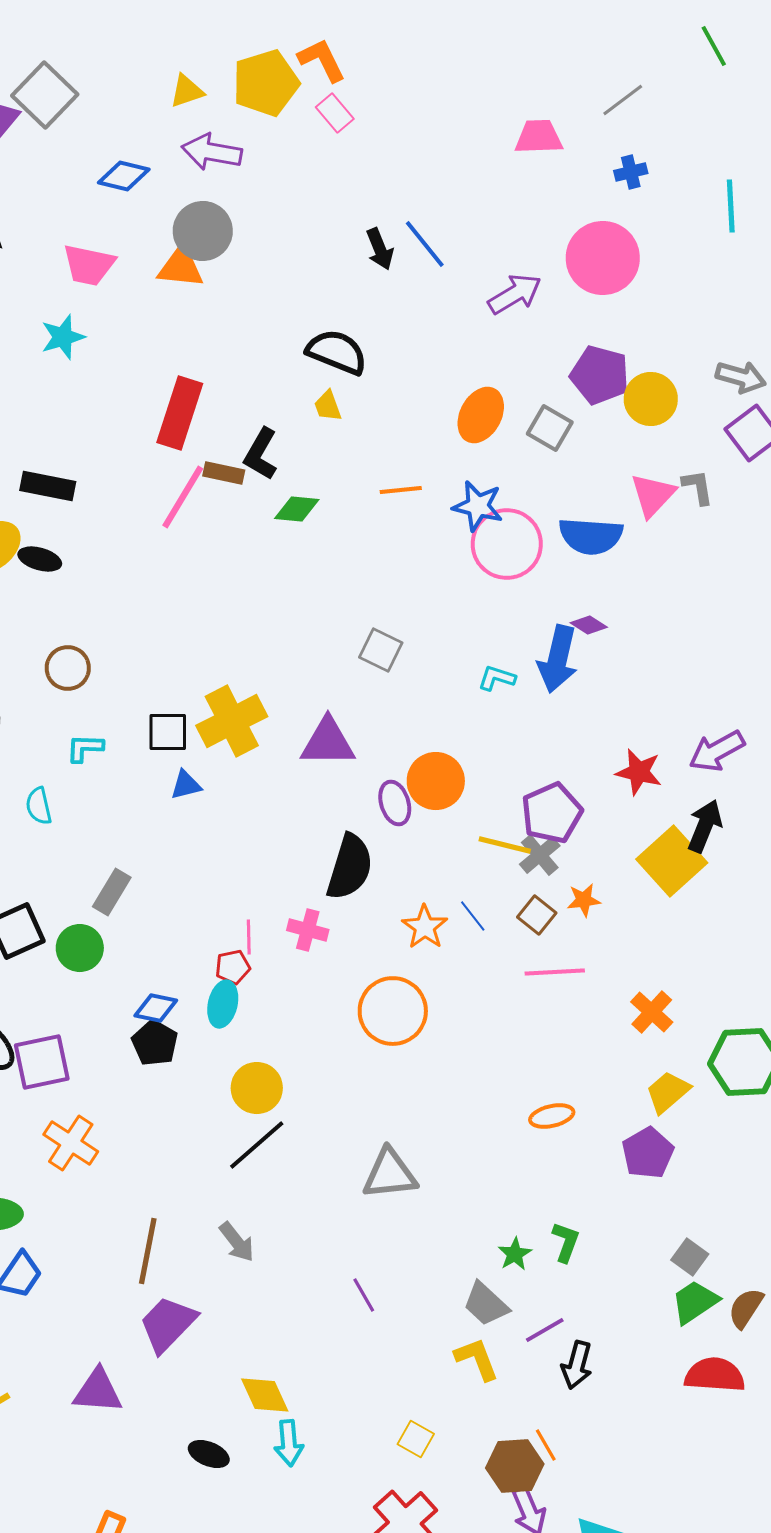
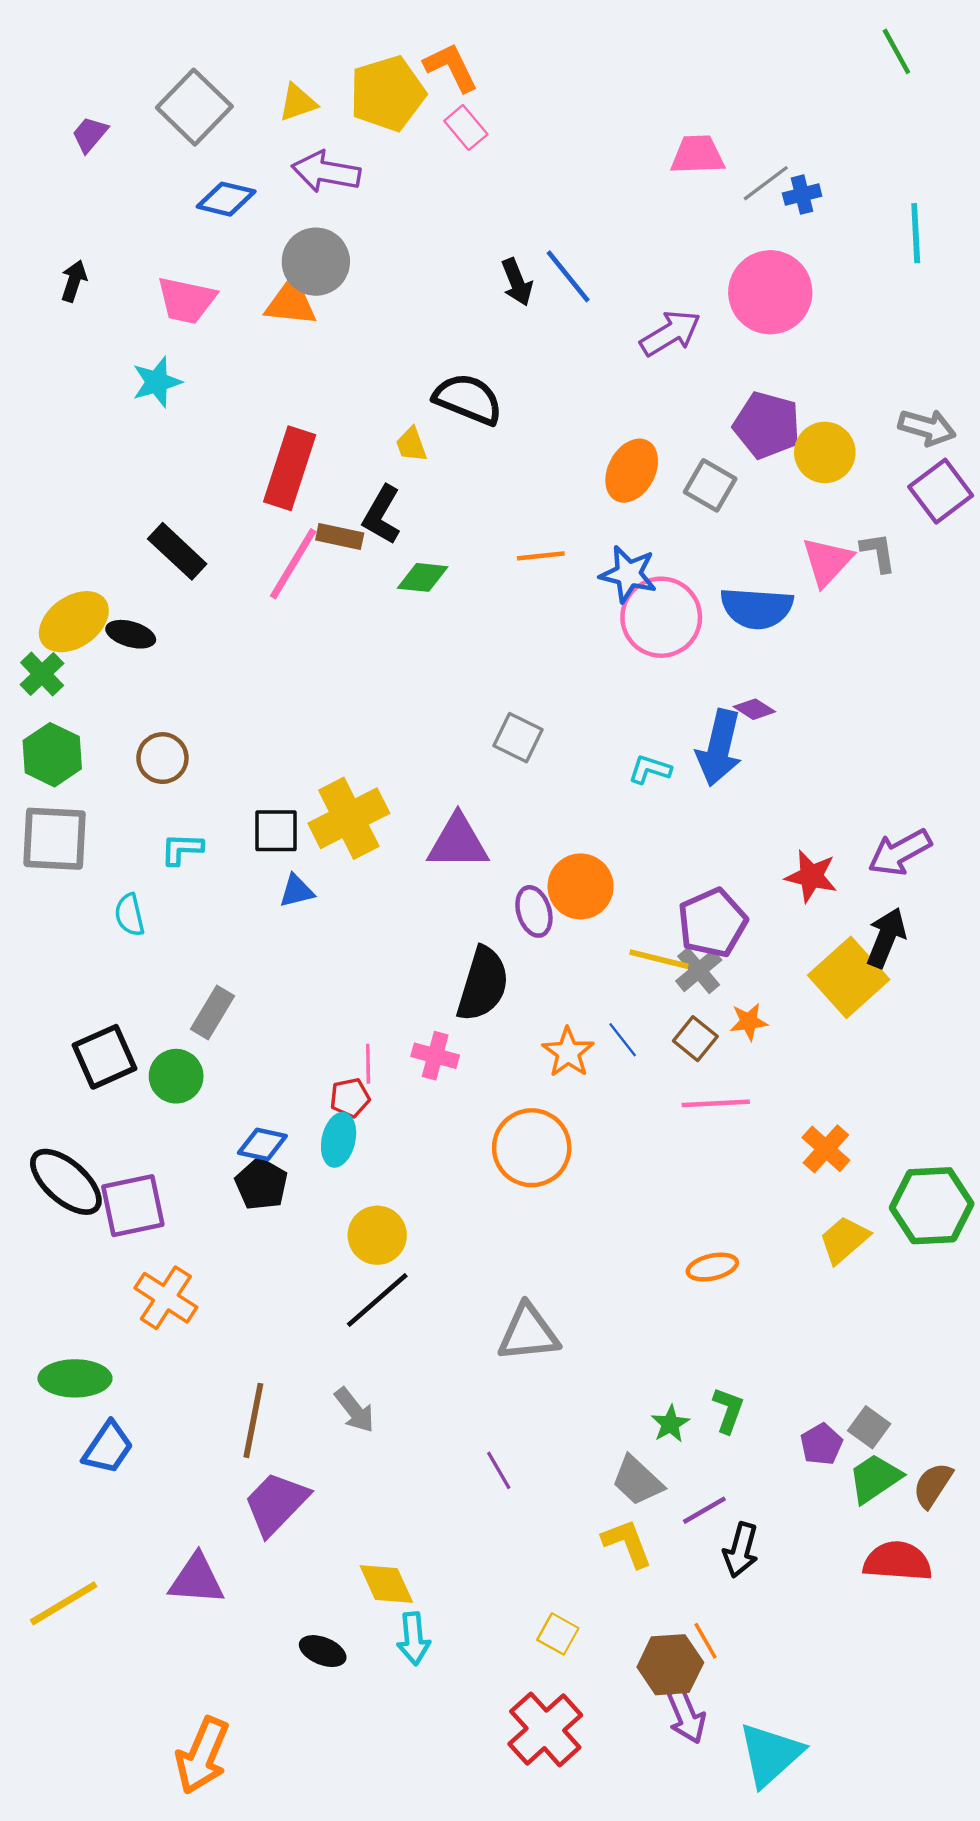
gray square: (45, 95) -> (194, 107), moved
gray line: (623, 100) -> (766, 183), moved
yellow trapezoid: (328, 406) -> (411, 444), moved
black rectangle: (48, 486) -> (177, 551), moved, turned 32
purple pentagon: (648, 1153) -> (821, 1444), moved, size x0.7

